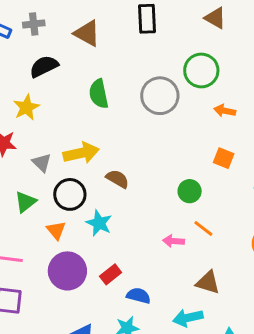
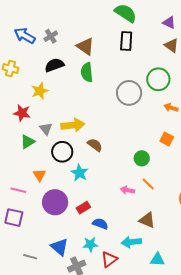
gray cross: (34, 24) -> (51, 36), turned -32
green semicircle: (99, 94) -> (87, 72), moved
green triangle: (25, 202) -> (28, 142), moved
orange triangle: (56, 230) -> (39, 175), moved

